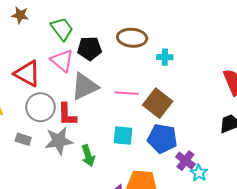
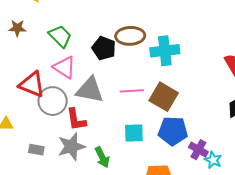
black pentagon: (90, 48) -> (104, 48), moved, turned 30
cyan cross: (165, 57) -> (165, 51), size x1.8
gray triangle: (85, 87) -> (90, 90), turned 44
gray circle: (40, 107) -> (53, 101), moved

